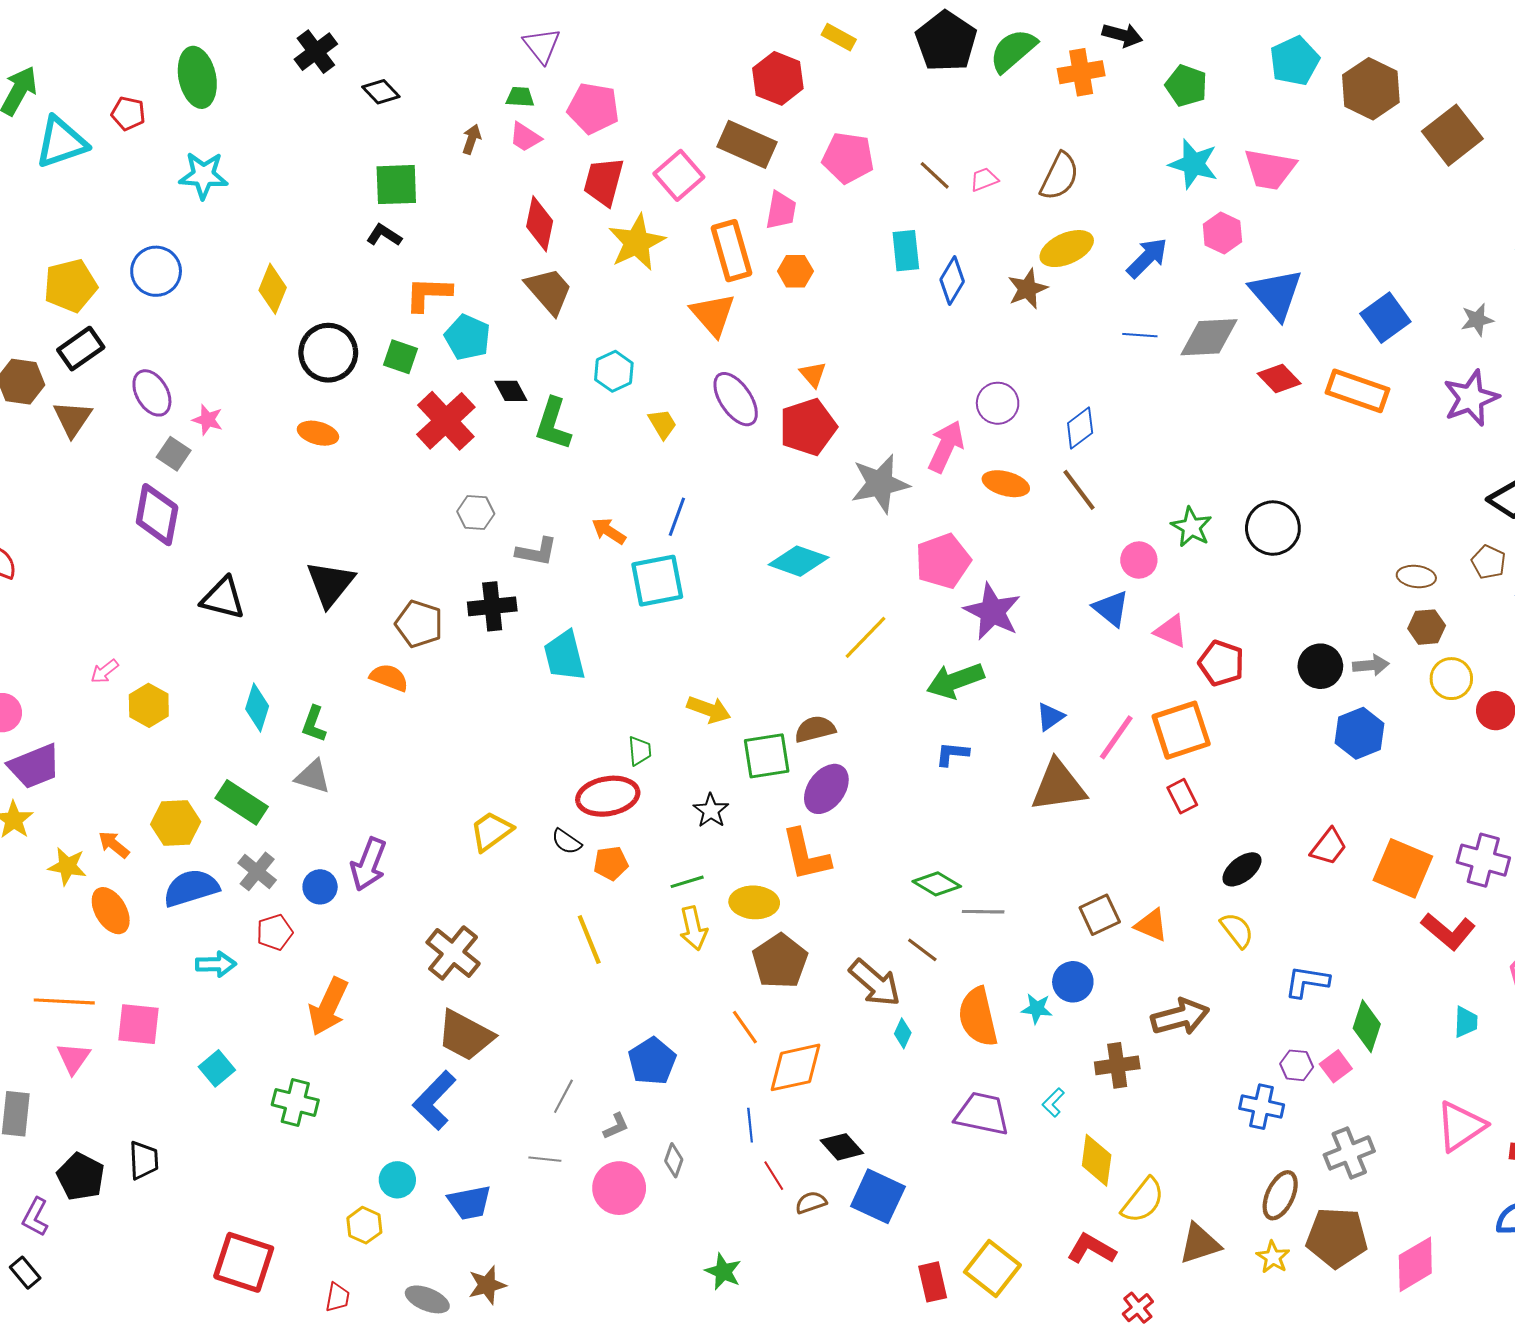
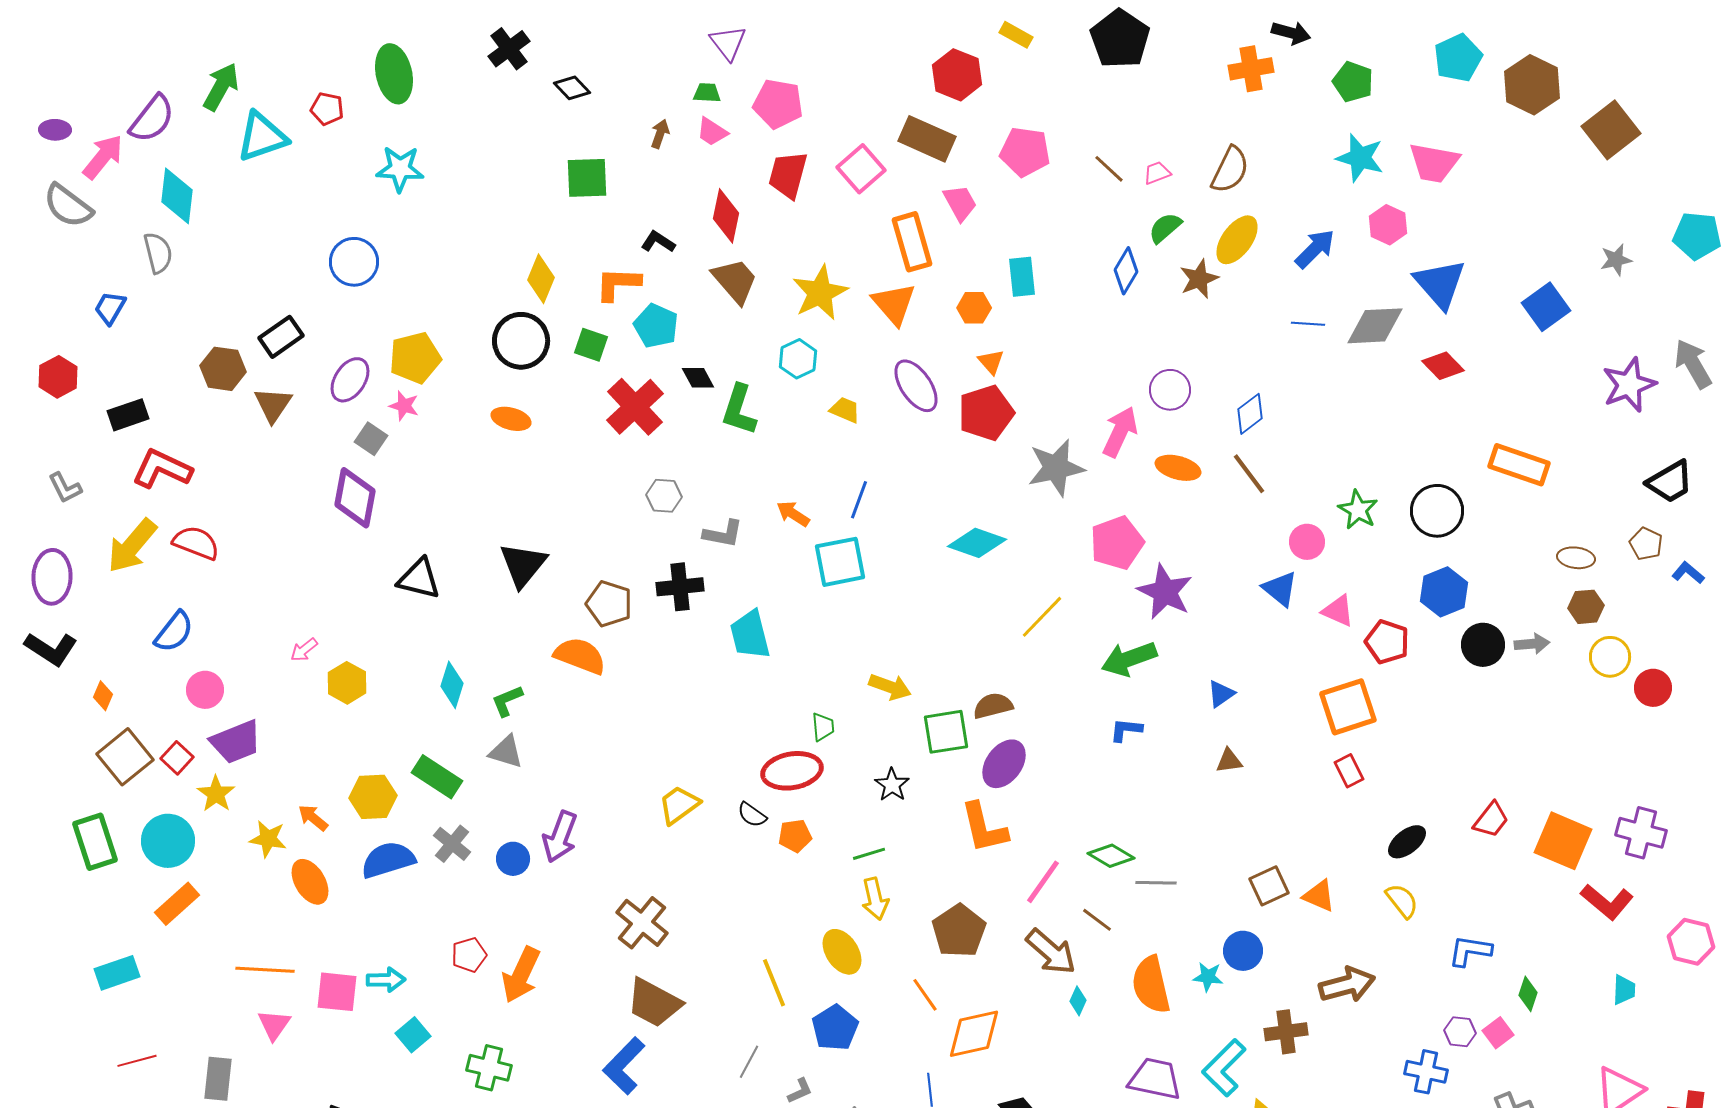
green semicircle: (1013, 51) -> (1165, 228), moved, size x0.7
pink trapezoid: (781, 210) -> (960, 203), turned -39
black L-shape: (384, 235) -> (658, 242), moved
yellow star: (637, 242) -> (820, 293), moved
yellow ellipse: (1067, 249) -> (1237, 240), turned -30
cyan rectangle: (906, 251) -> (1022, 277), moved
orange hexagon: (795, 271) -> (974, 308), moved
yellow pentagon: (70, 286) -> (415, 358), moved
yellow diamond: (273, 289) -> (541, 279), moved
gray star: (1477, 320) -> (1616, 260), moved
orange rectangle: (1358, 391) -> (1519, 465), moved
purple ellipse: (152, 393) -> (350, 380), turned 63
yellow trapezoid: (662, 424) -> (845, 410), turned -36
orange semicircle: (389, 678) -> (580, 656), size x1.4
green L-shape: (314, 724) -> (507, 701), turned 48
blue hexagon: (1360, 733) -> (1444, 592), moved
pink line: (1116, 737) -> (1043, 882), moved
brown triangle: (1058, 786) -> (1229, 761), size x0.5
yellow ellipse: (754, 902) -> (842, 952), moved, turned 54
red pentagon: (275, 932) -> (469, 955), moved
yellow line: (589, 940) -> (774, 983), moved
cyan arrow: (216, 964) -> (386, 980), moved
green diamond: (1367, 1026) -> (1528, 994), size x0.7
cyan L-shape: (1053, 1102) -> (1224, 1068), size x2.0

